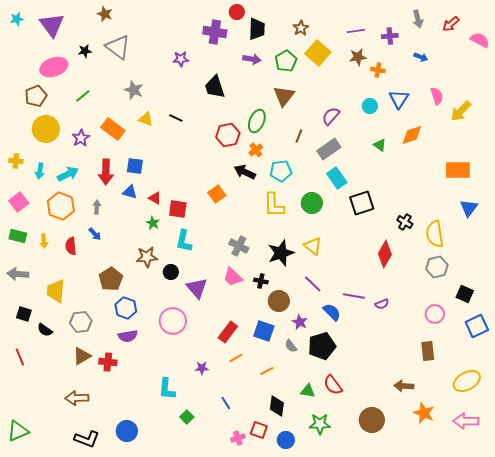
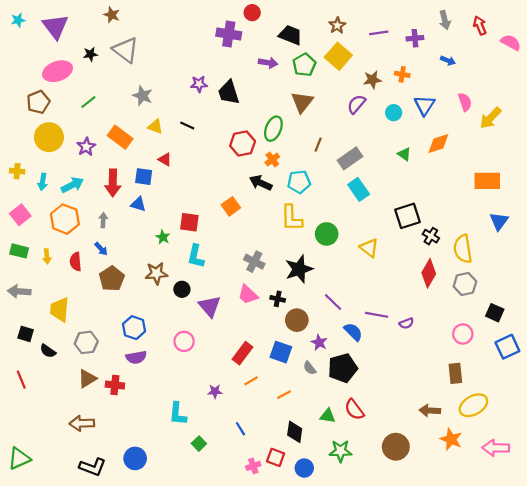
red arrow: (451, 24) -> (480, 25), turned 108
brown star: (301, 28) -> (337, 25), moved
black trapezoid: (257, 29) -> (290, 35), moved, turned -70
brown star: (358, 57) -> (372, 80), moved
purple star: (181, 59) -> (199, 84), moved
purple semicircle: (331, 116) -> (356, 104), moved
red triangle: (155, 198) -> (165, 159), moved
green circle: (312, 203) -> (327, 234), moved
black square: (362, 203) -> (407, 216), moved
yellow triangle: (313, 246) -> (369, 248), moved
red diamond: (385, 254) -> (429, 273), moved
brown pentagon: (111, 279) -> (112, 279), moved
pink circle: (173, 321) -> (184, 341), size x0.7
yellow ellipse: (467, 381) -> (473, 405), moved

